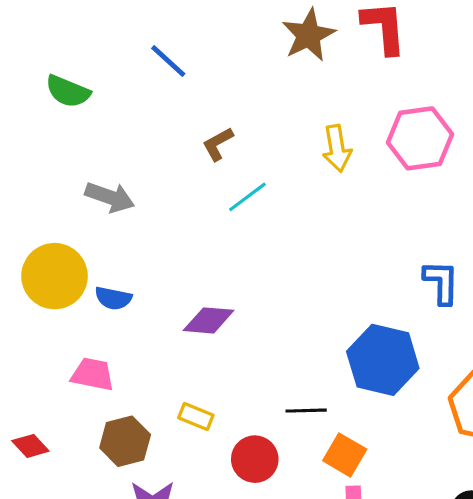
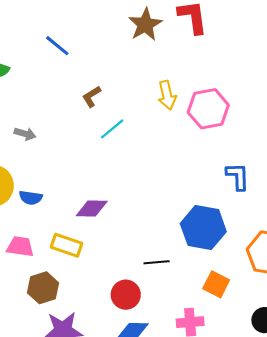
pink hexagon: (420, 138) -> (208, 109), moved
gray arrow: (110, 197) -> (25, 134), size x0.7
yellow rectangle: (196, 416) -> (66, 245), moved, size x1.4
orange square: (345, 455) -> (216, 284), moved

